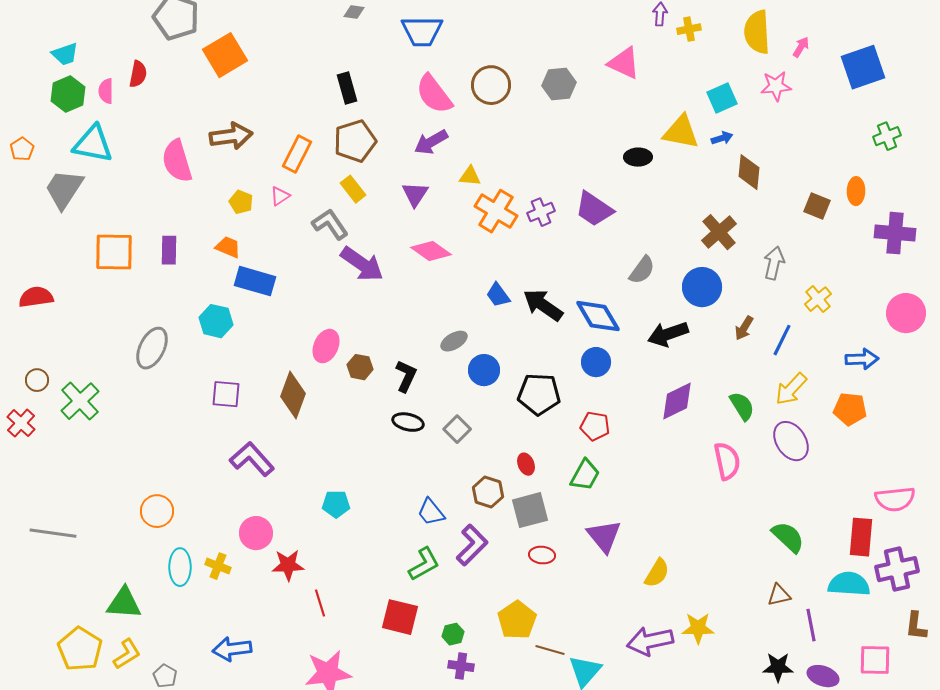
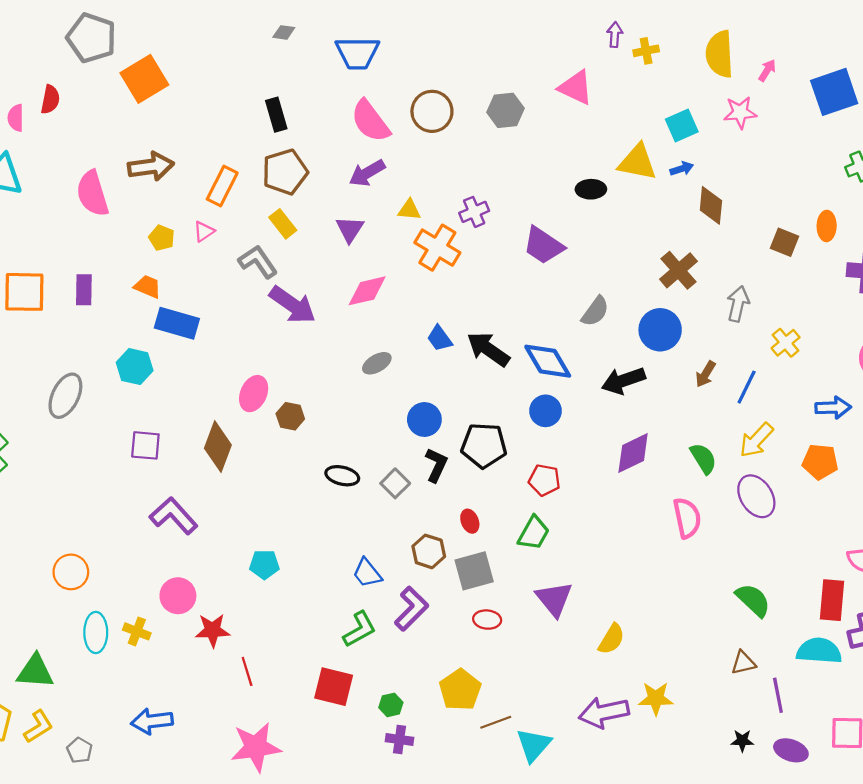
purple cross: (541, 212) -> (474, 212), moved
pink diamond: (431, 251) -> (367, 291), turned -48
gray ellipse: (454, 341) -> (377, 363), moved
black L-shape: (406, 376) -> (436, 465), moved
brown line: (550, 650) -> (496, 722), turned -36
black star: (778, 667) -> (742, 741), size x0.7

